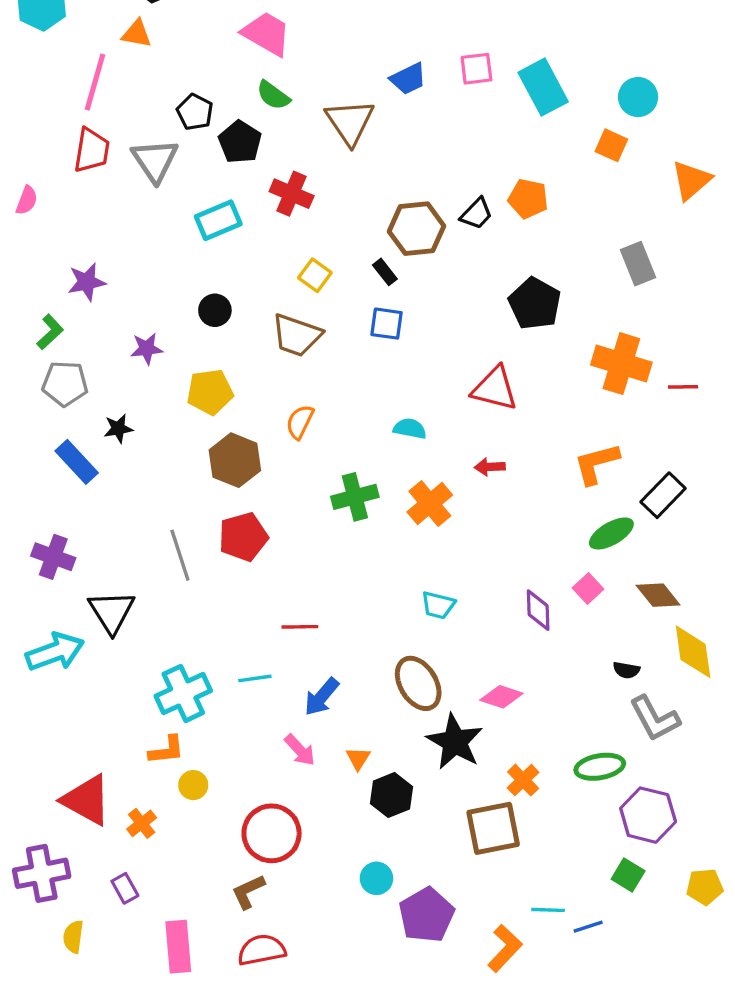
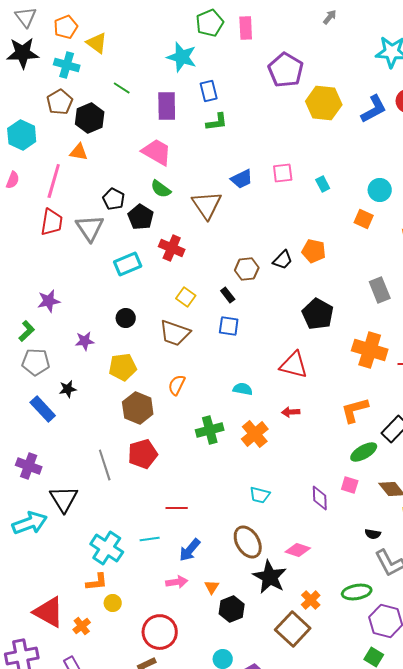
cyan rectangle: (543, 87) -> (323, 184), size x0.5
pink semicircle: (27, 200) -> (13, 180), moved
brown hexagon: (416, 229) -> (247, 269), size x0.7
pink square: (588, 588) -> (350, 485), turned -30
cyan cross: (183, 693) -> (107, 548), turned -32
pink arrow: (300, 750) -> (177, 582), turned -55
brown square: (493, 828) -> (293, 629), turned -36

